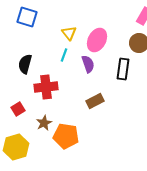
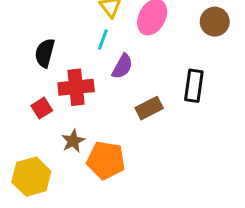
purple semicircle: (88, 64) -> (122, 66), moved, turned 48
black rectangle: (123, 69) -> (194, 86), moved
red square: (18, 109) -> (42, 108), moved

